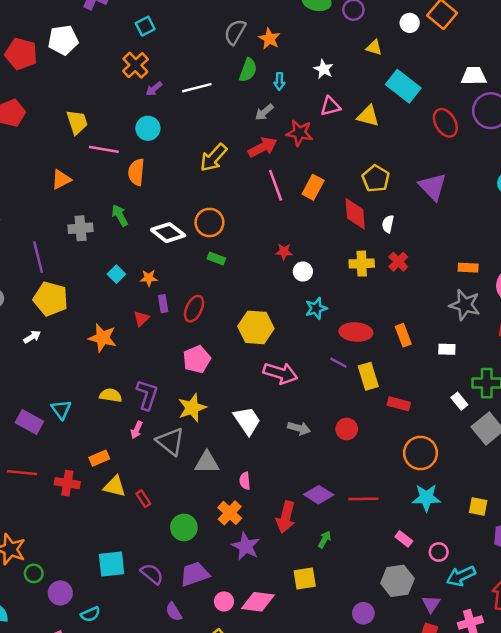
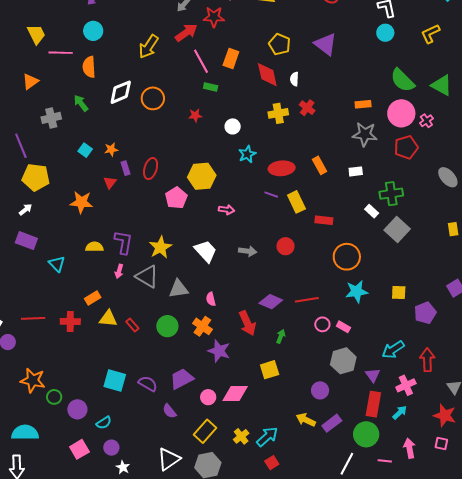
white diamond: (168, 233) -> (121, 92), moved, turned -52
red star: (284, 252) -> (195, 115), moved
green rectangle: (216, 259) -> (211, 87), moved
pink pentagon: (197, 359) -> (176, 198), moved
pink arrow: (281, 373) -> (227, 210), size x0.6
purple rectangle: (29, 422) -> (26, 241), moved
red arrow: (286, 517) -> (247, 323), turned -30
green circle: (184, 527) -> (167, 326), moved
pink circle: (439, 552) -> (322, 324), moved
cyan square: (112, 564) -> (115, 380), turned 30

